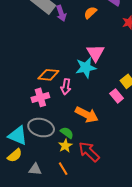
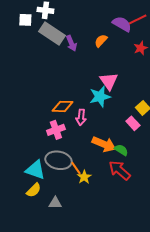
green semicircle: (67, 133) -> (121, 150), moved
red arrow: (89, 152) -> (120, 170), moved
orange line: (63, 169) -> (76, 168), moved

